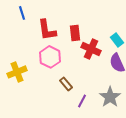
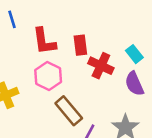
brown rectangle: (66, 84) -> (69, 111), size x1.6

